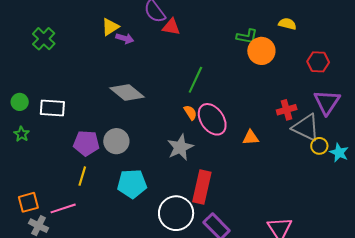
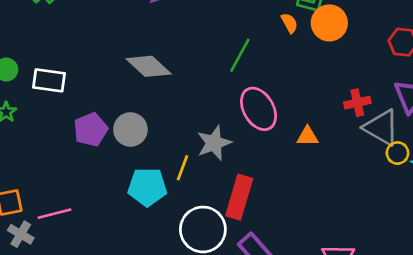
orange semicircle: (190, 113) -> (289, 23), moved
purple pentagon: (86, 143) -> (91, 130), turned -30
yellow line: (82, 176) -> (182, 168), moved

